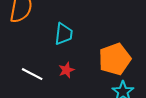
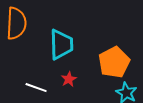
cyan trapezoid: (64, 34) -> (61, 44), size x1.4

